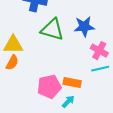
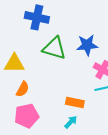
orange semicircle: (12, 63) -> (23, 89), moved
pink pentagon: (49, 87) -> (27, 116), moved

